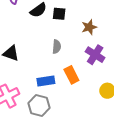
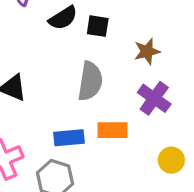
gray semicircle: (57, 47) -> (90, 81), size x1.6
orange rectangle: (71, 75) -> (113, 130), turned -66

